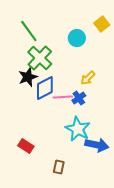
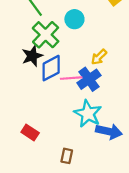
cyan circle: (77, 38) -> (74, 19), moved
blue cross: (79, 98) -> (89, 79), size x1.5

